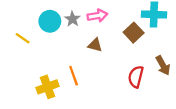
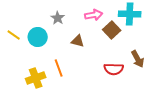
pink arrow: (97, 16) -> (94, 15), moved
cyan circle: (50, 21) -> (38, 37), moved
red semicircle: (136, 77) -> (114, 69), turned -102

